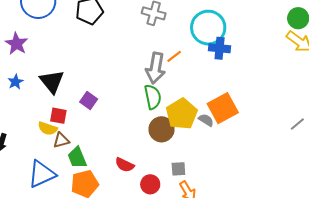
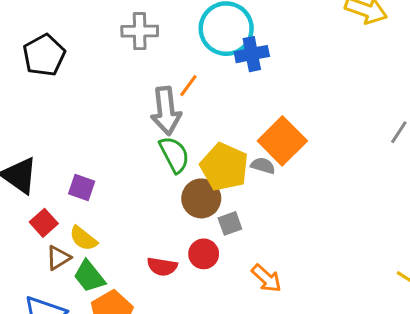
red square: (58, 116) -> (44, 223), turned -36
yellow semicircle: (48, 128) -> (83, 238), moved, turned 36
gray square: (178, 169) -> (230, 223), moved
red circle: (150, 184) -> (204, 254), moved

